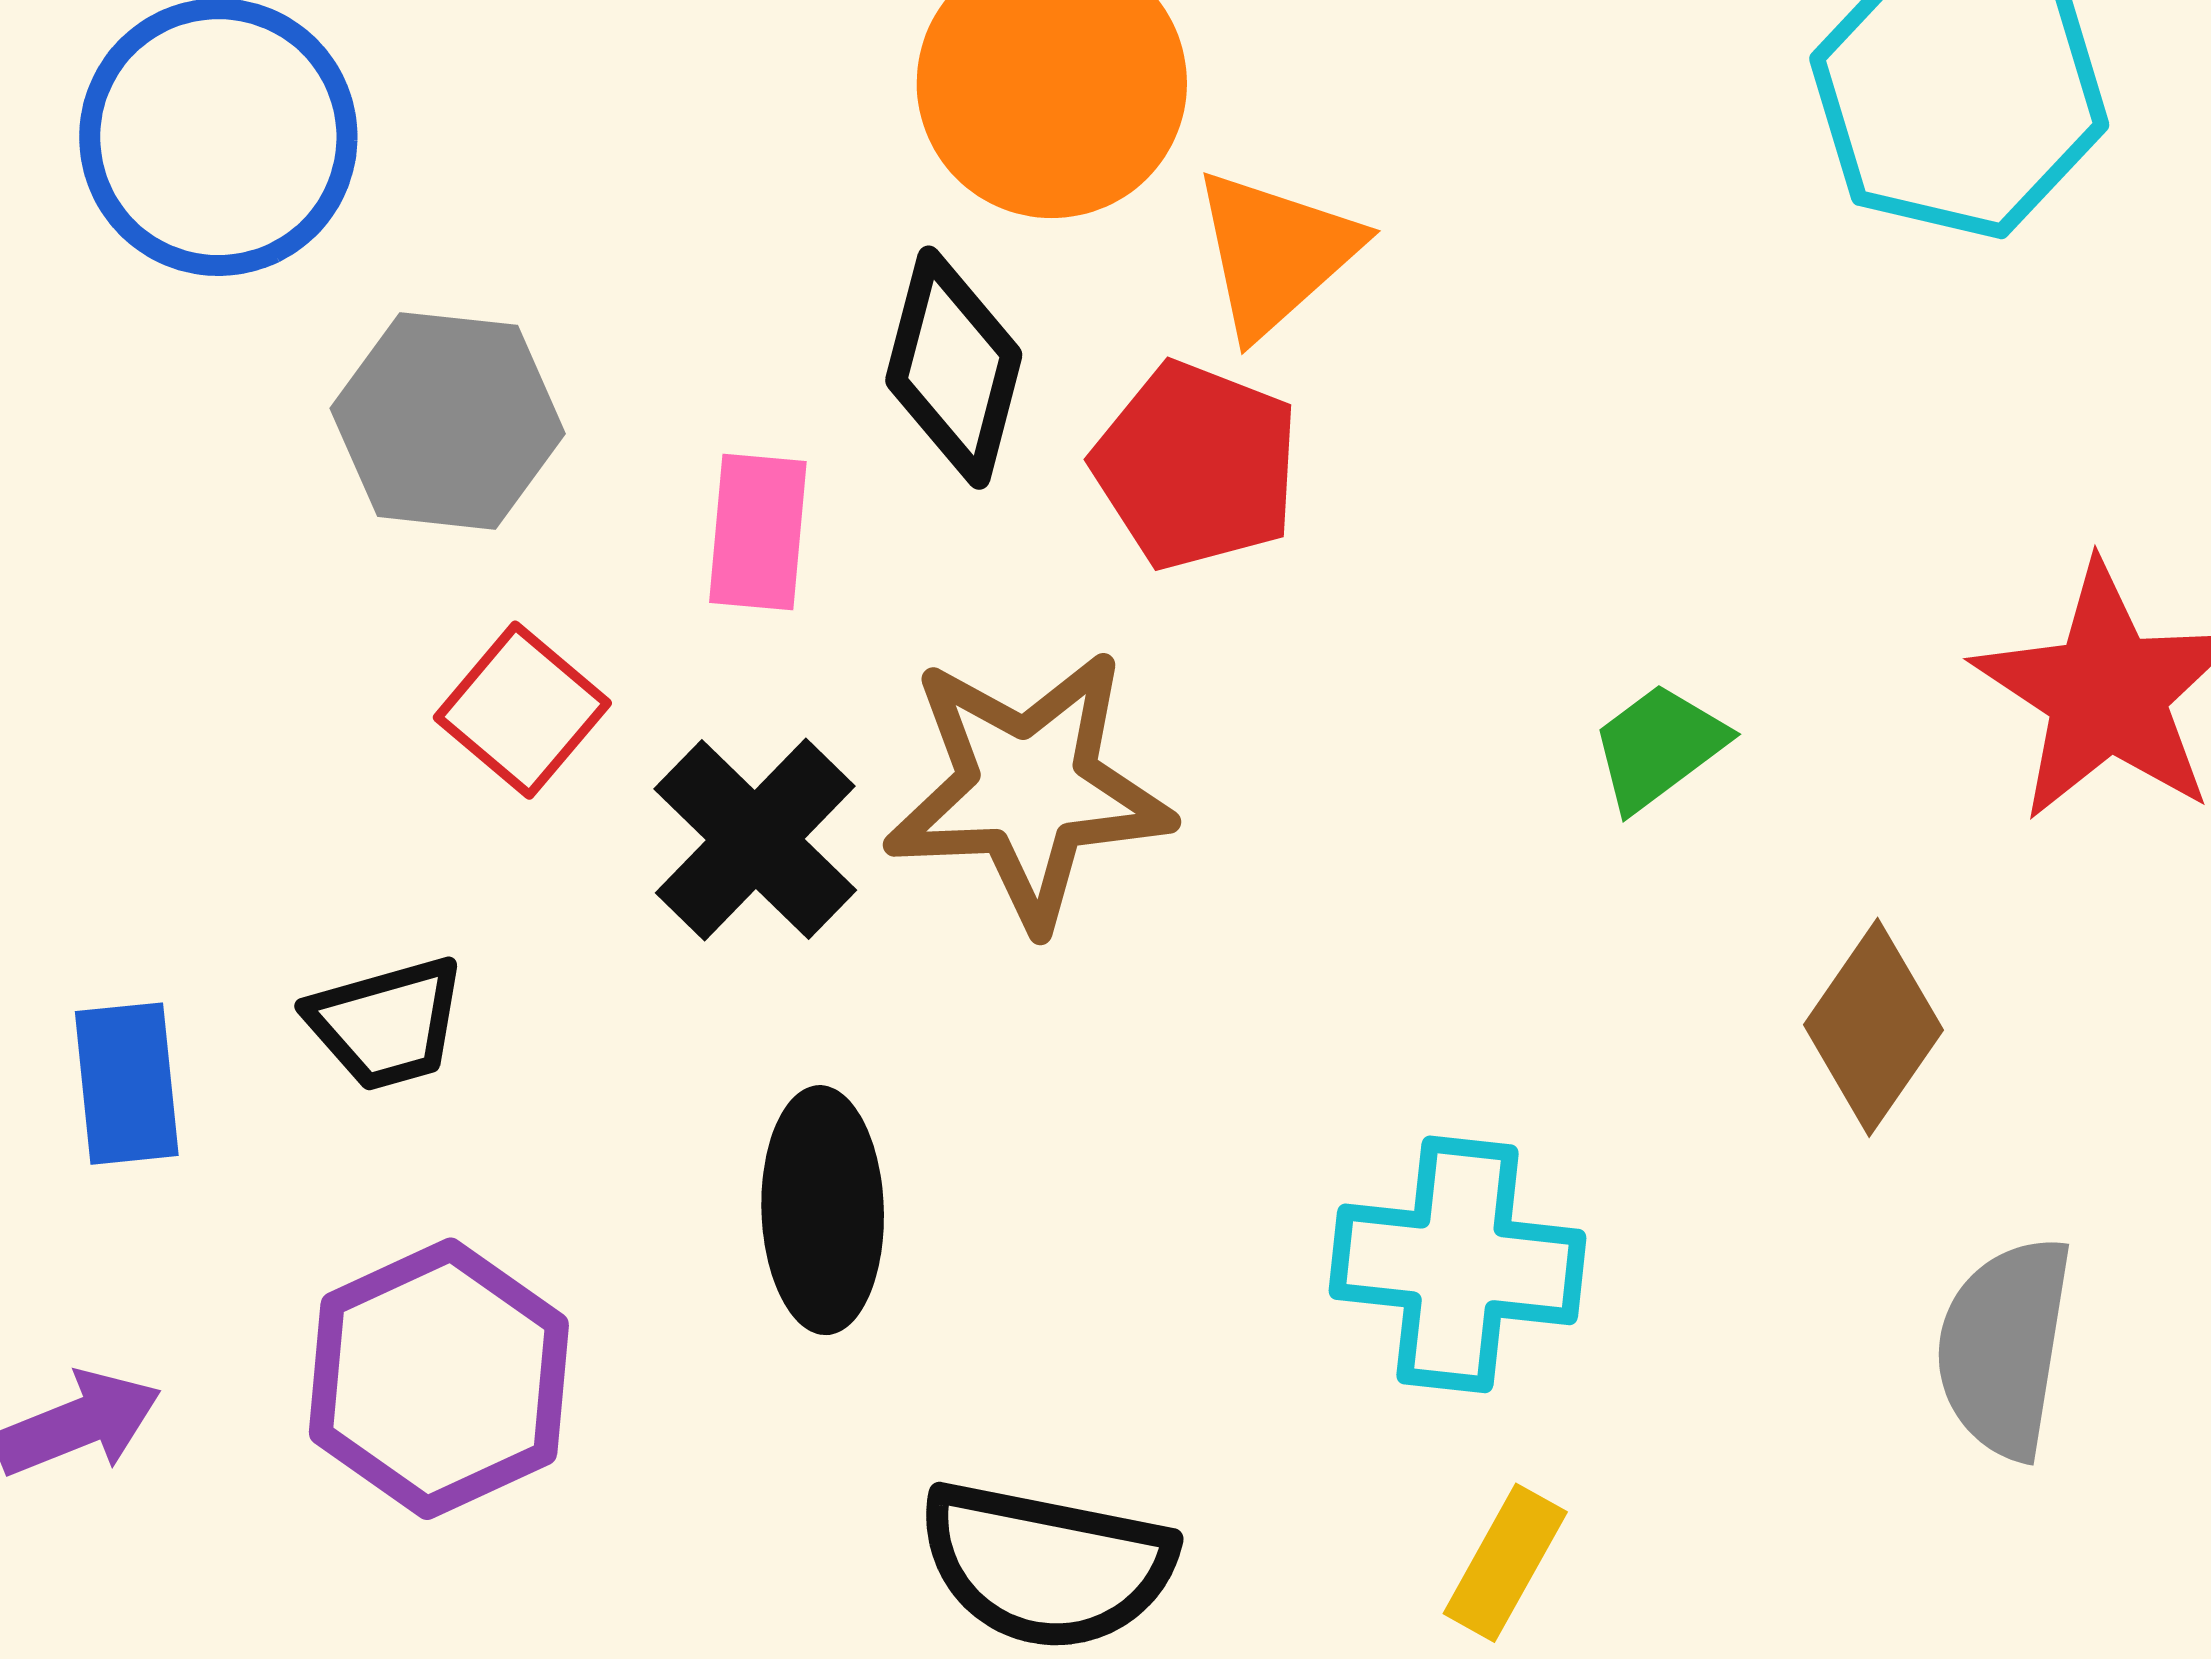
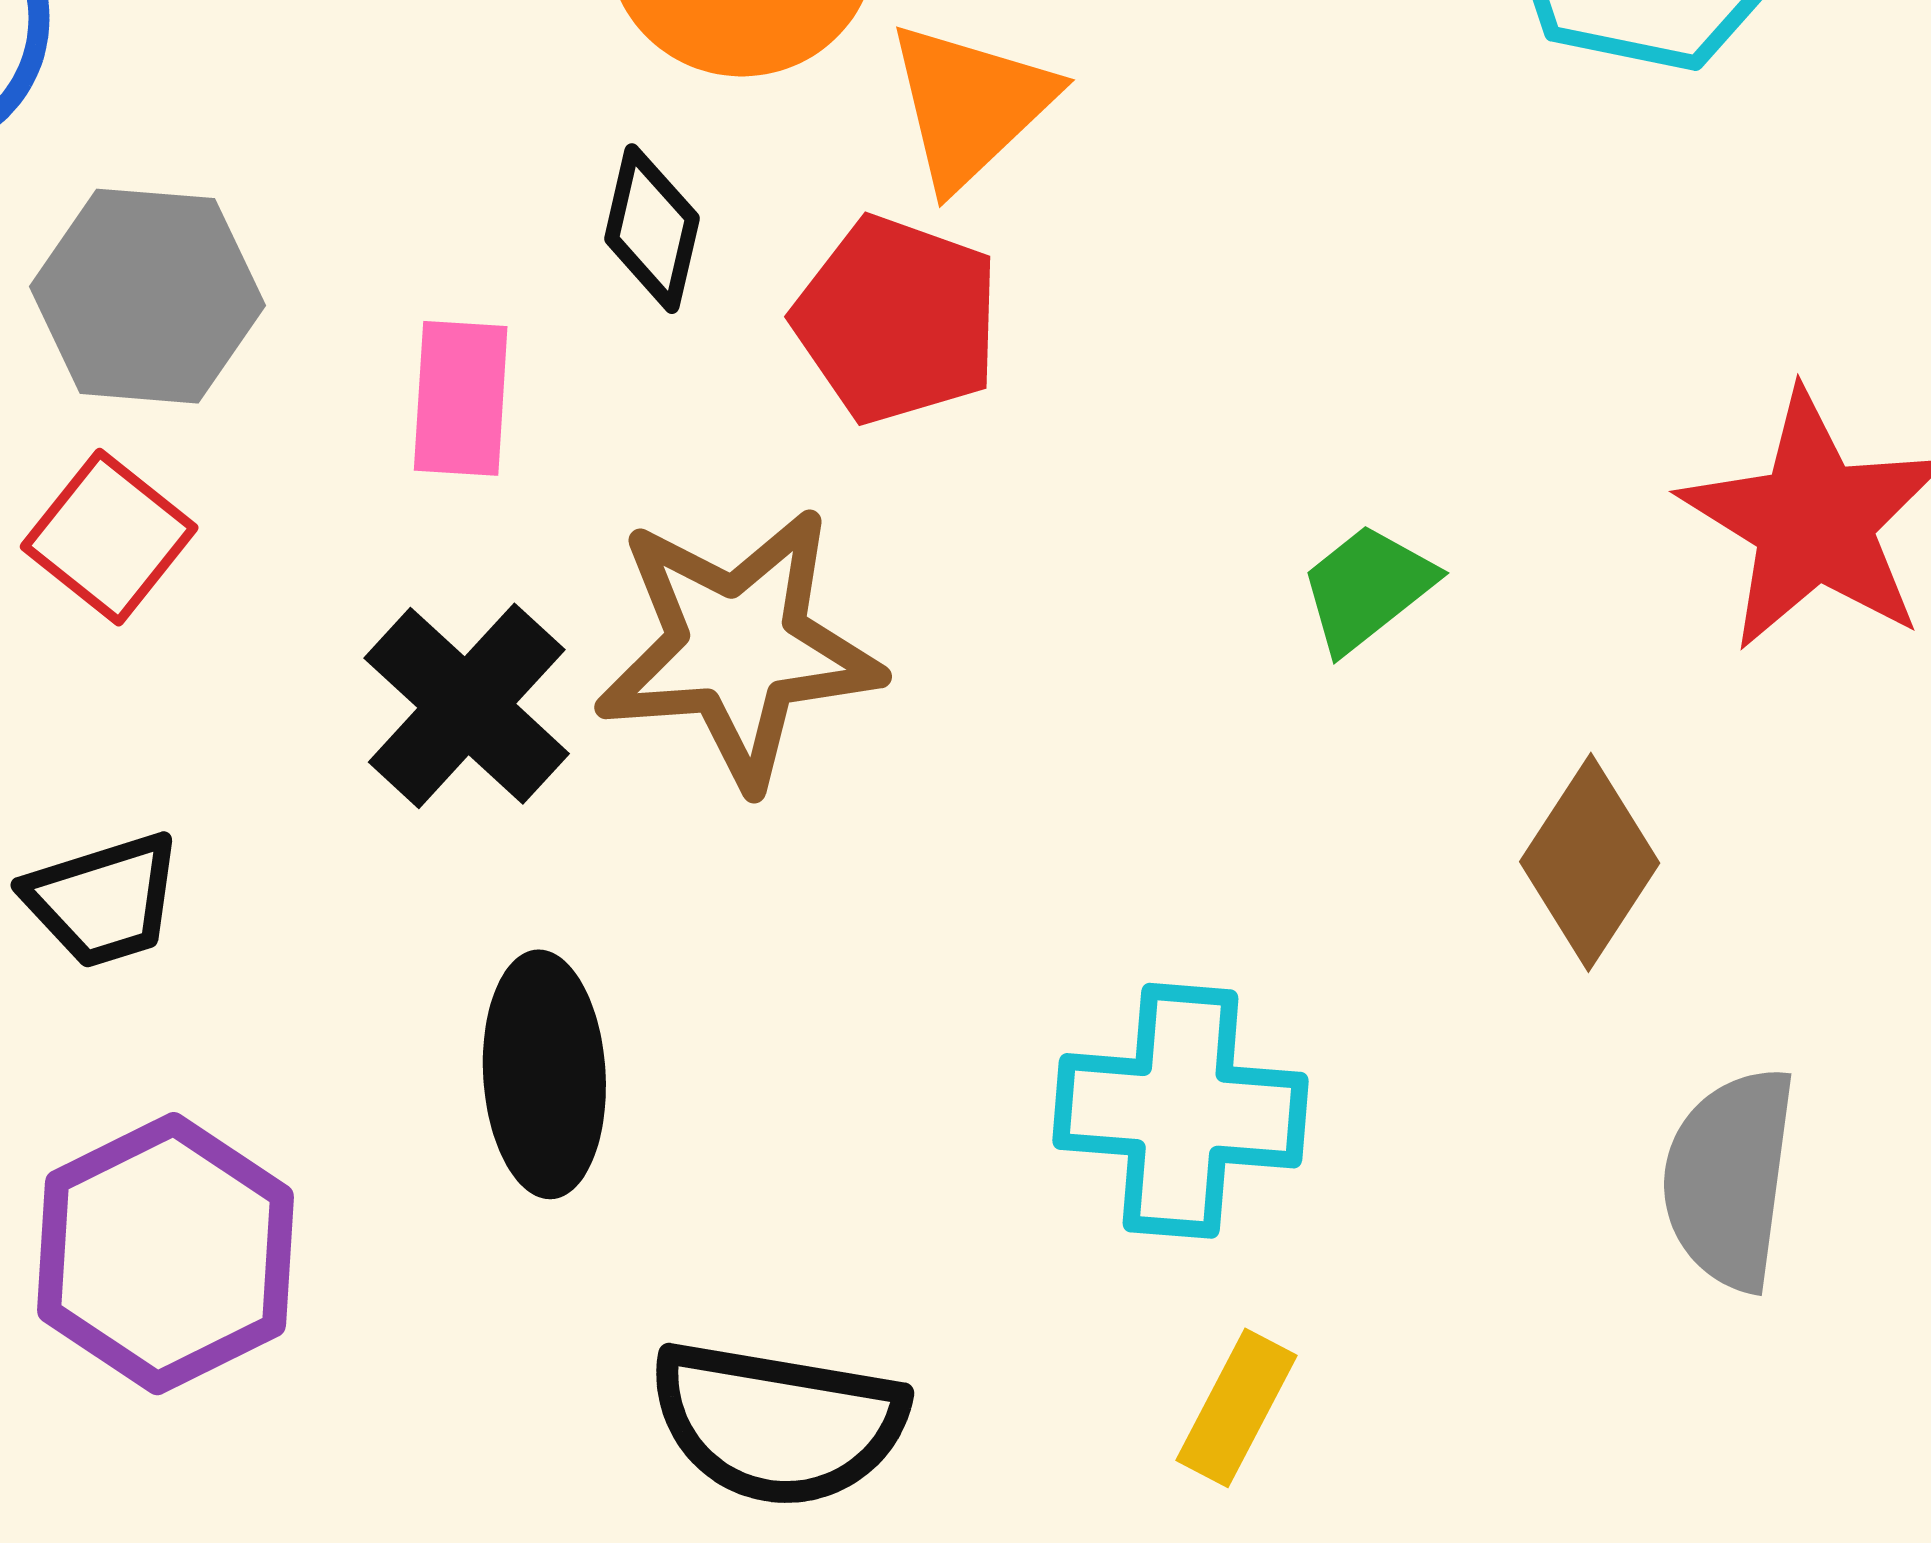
black diamond: (954, 368) -> (652, 229), size x0.7
red square: (522, 710) -> (109, 537), moved

